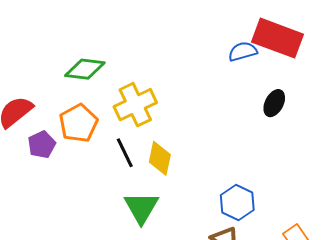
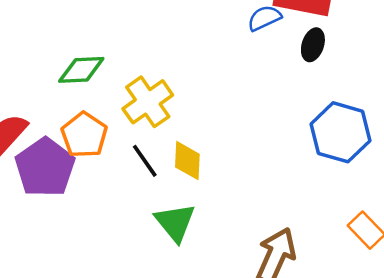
black ellipse: (274, 103) -> (313, 45), moved
purple pentagon: (42, 145) -> (45, 167), size x1.8
blue hexagon: (237, 203) -> (341, 132), moved, size x1.4

